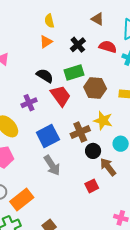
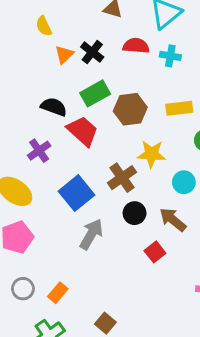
orange triangle: (46, 42) -> (64, 55), moved
black circle: (93, 151) -> (135, 213), moved
gray arrow: (52, 165) -> (91, 234), turned -105
orange rectangle: (22, 199) -> (58, 293), size x0.6

